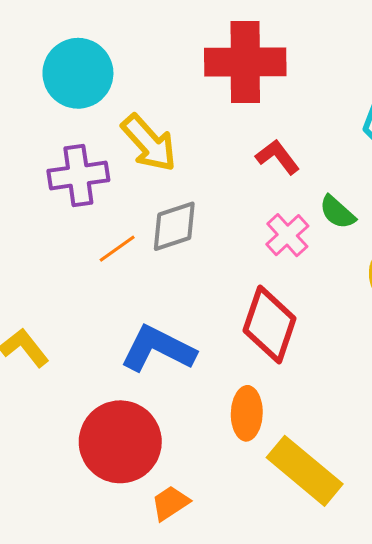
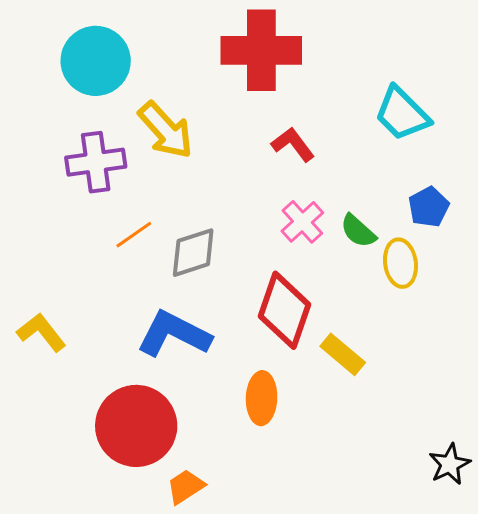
green semicircle: (337, 212) -> (358, 231), moved
gray diamond: (174, 226) -> (193, 253), moved
yellow rectangle: (305, 471) -> (343, 354), moved, size x0.6

